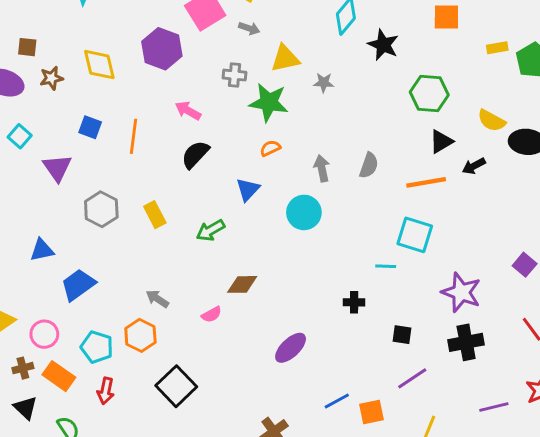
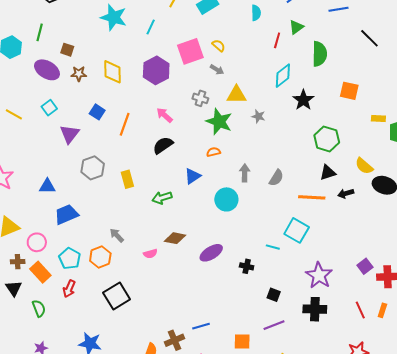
purple ellipse: (291, 348) -> (211, 253), moved
blue line: (337, 401) -> (201, 326), moved

